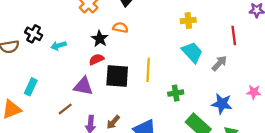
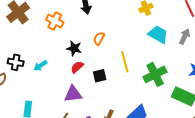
orange semicircle: (120, 28) -> (99, 38), moved, turned -56
black square: (117, 76) -> (100, 76), size x0.6
green cross: (176, 93) -> (155, 74), size x1.6

